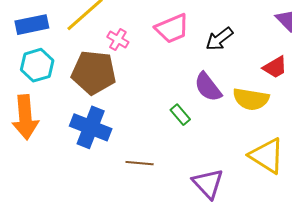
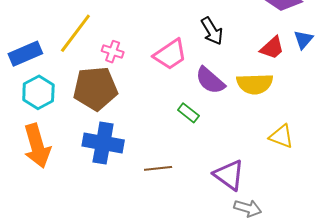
pink trapezoid: (172, 29) -> (170, 55), moved
black arrow: (219, 39) -> (212, 31), turned -72
yellow triangle: (267, 156) -> (281, 136), size x0.7

